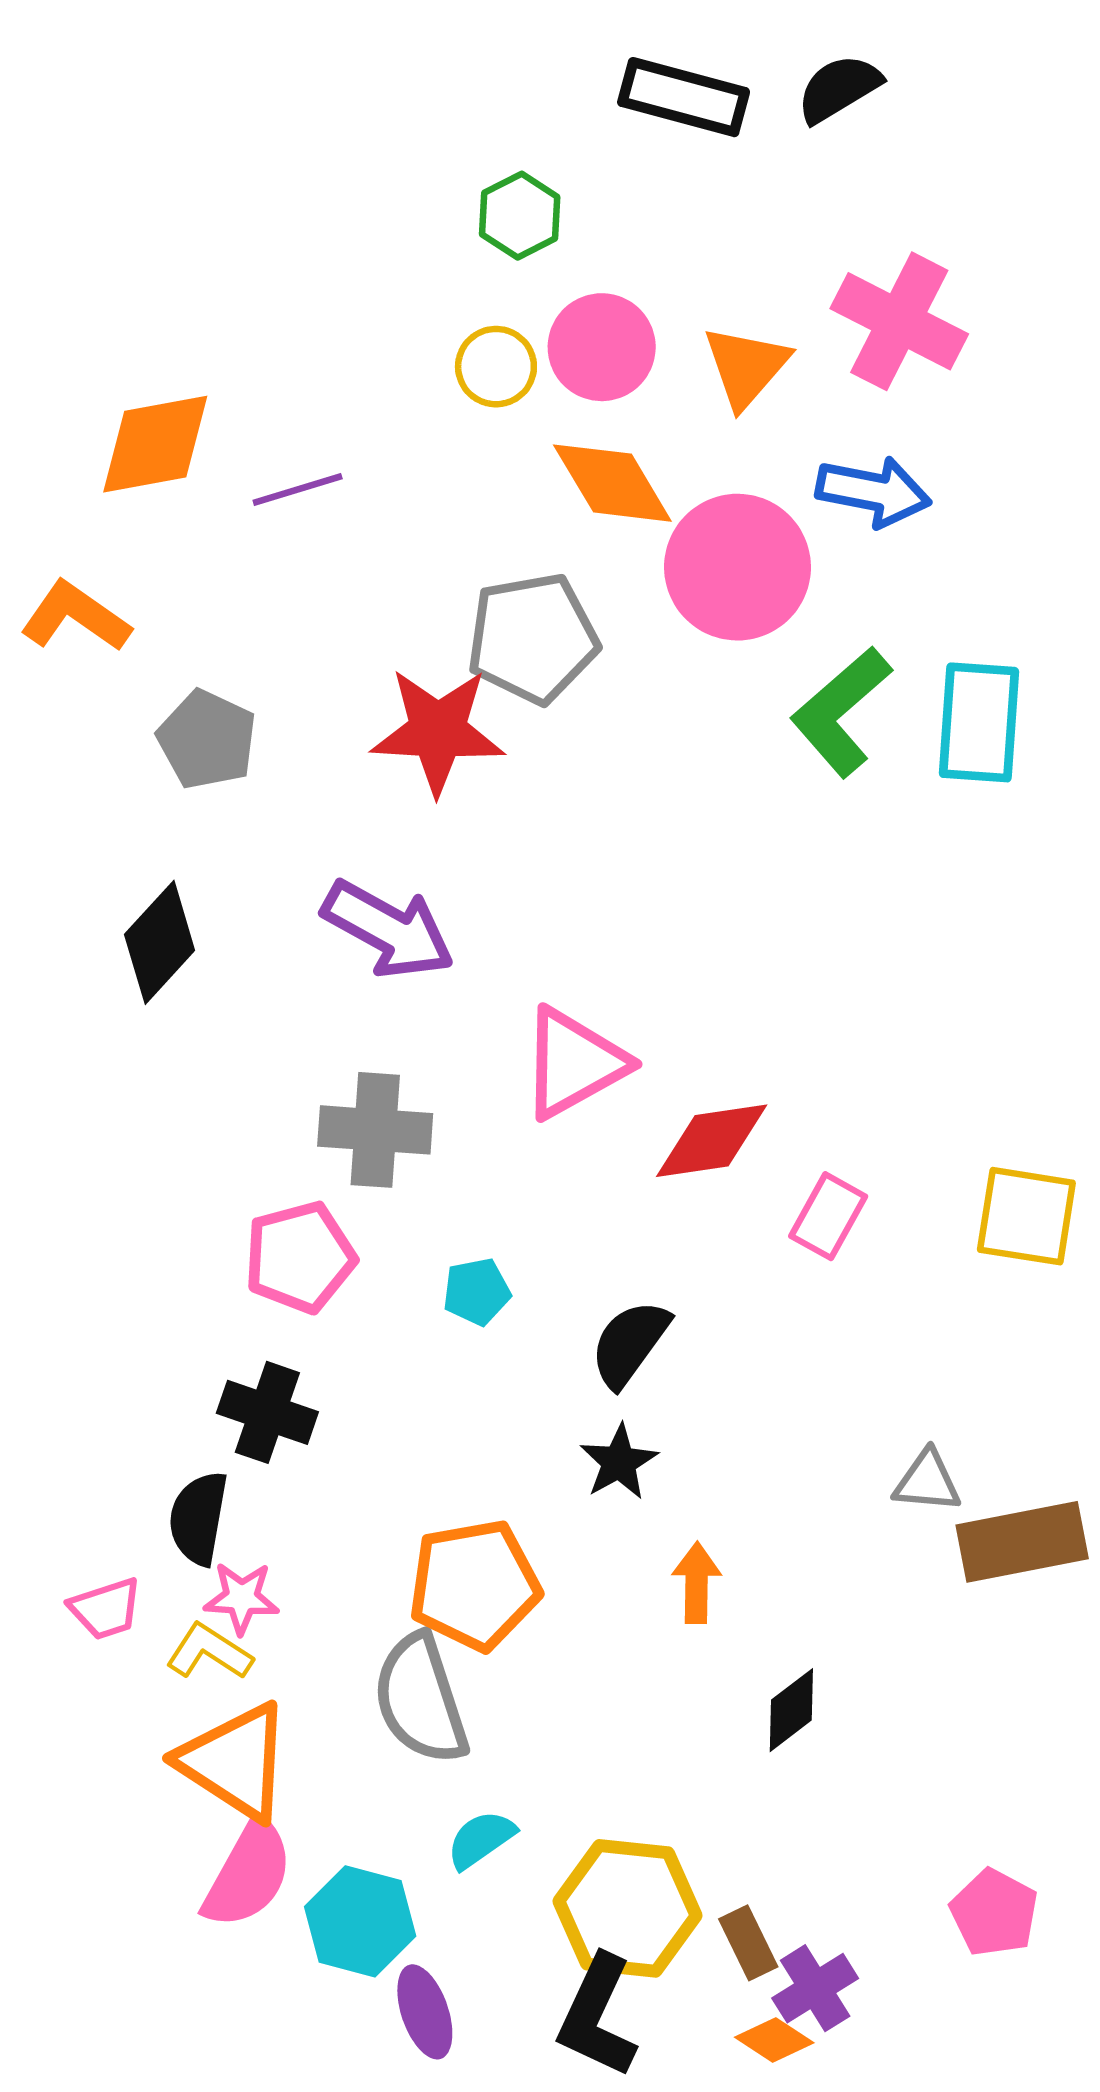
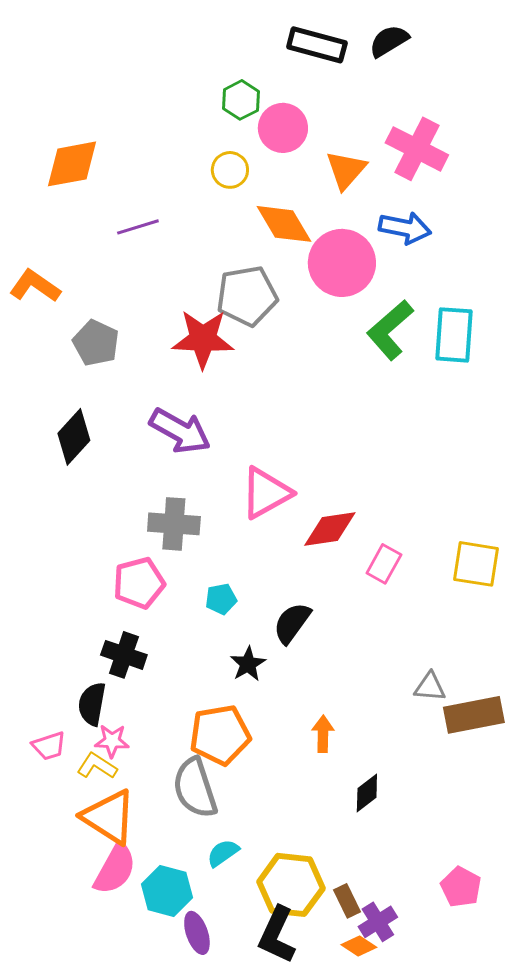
pink circle: (602, 347) -> (283, 128), moved
orange diamond: (155, 444) -> (72, 164), moved
black star: (619, 1462) -> (248, 664), moved

